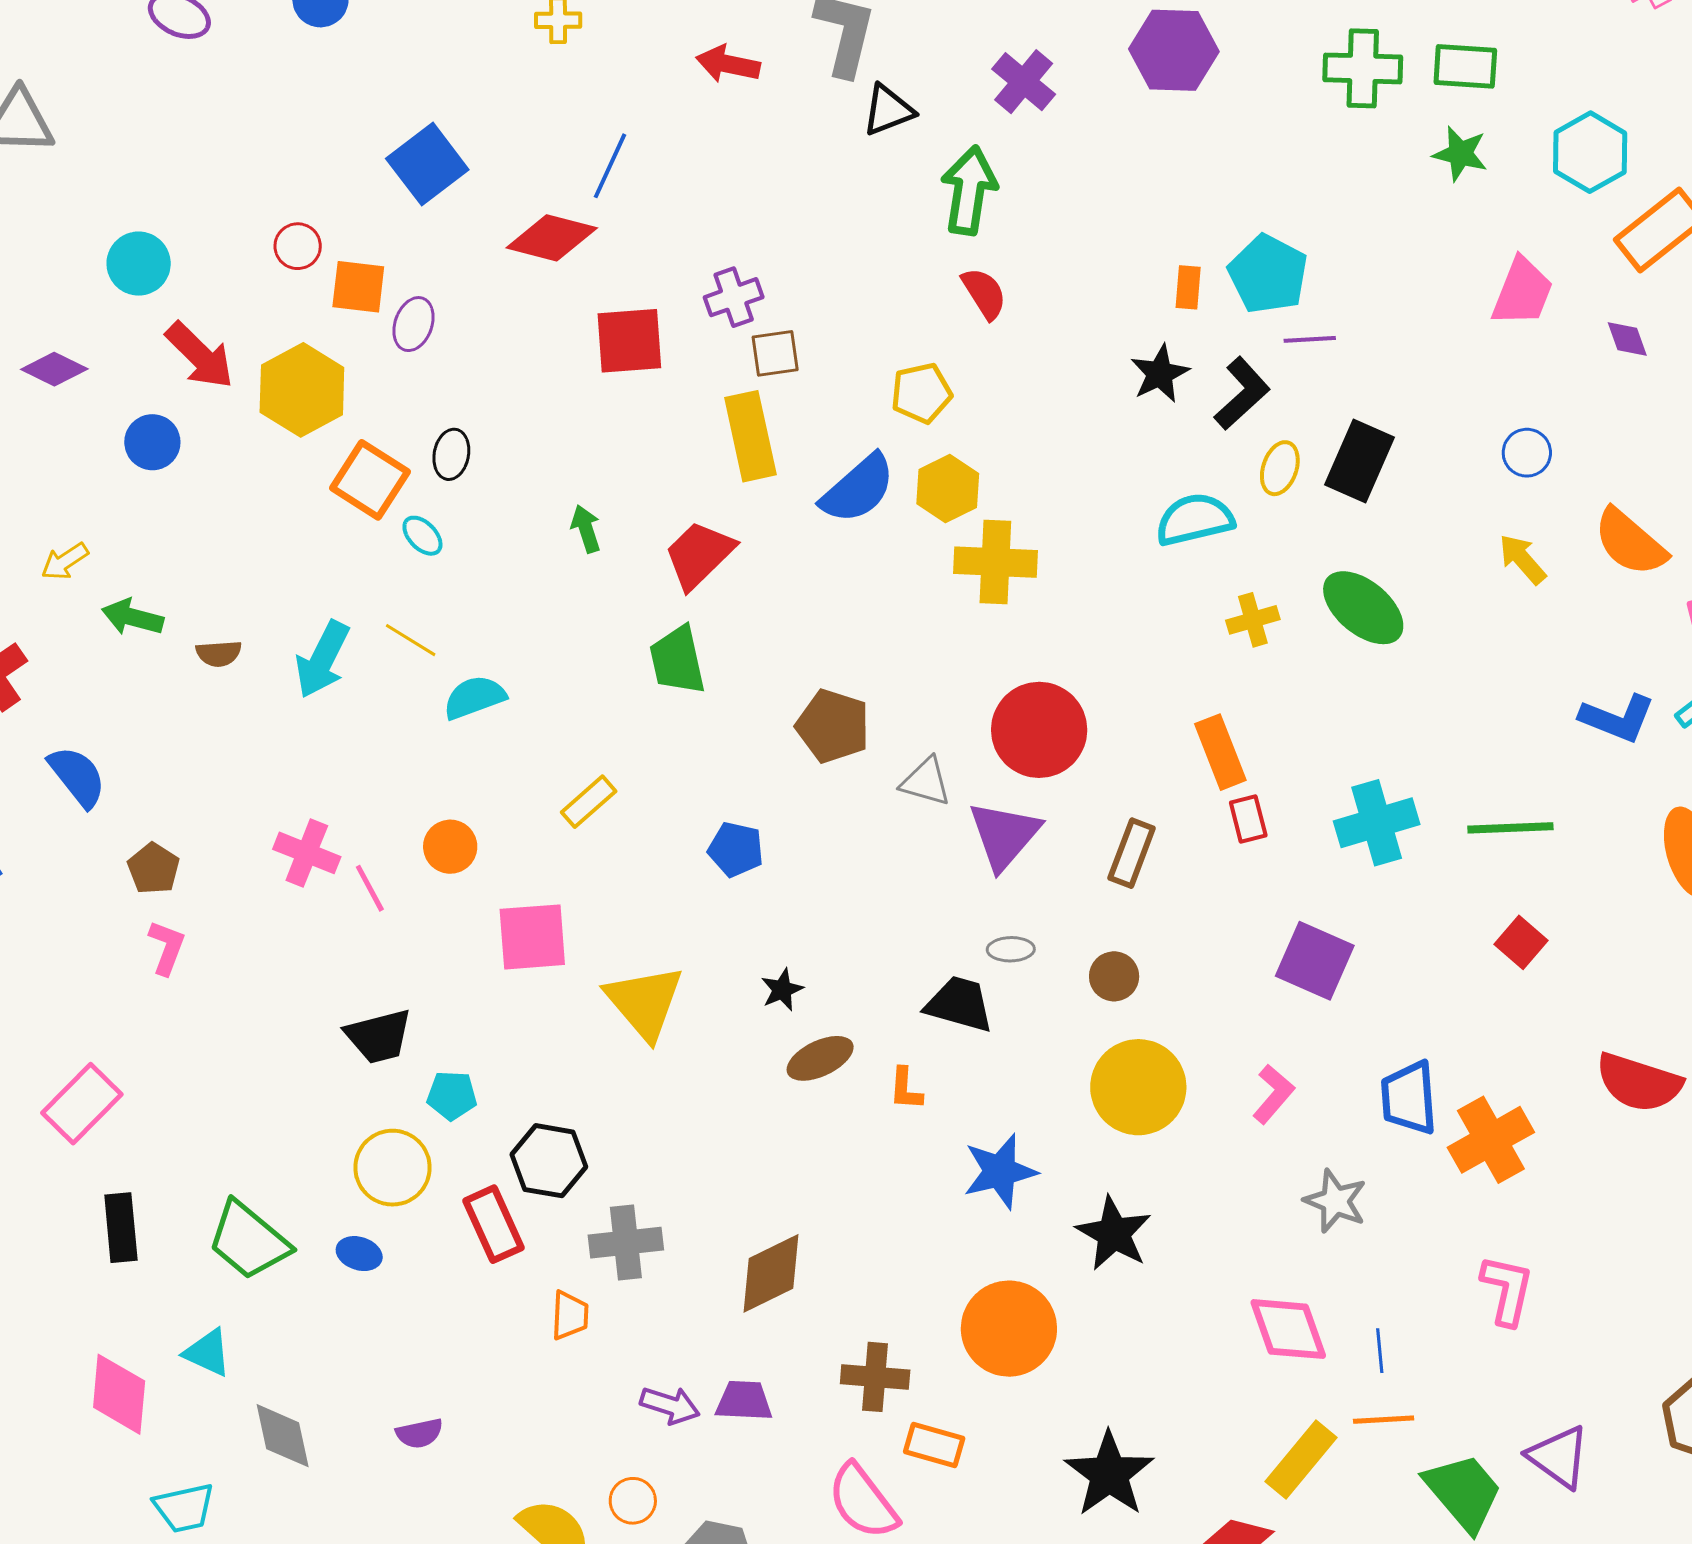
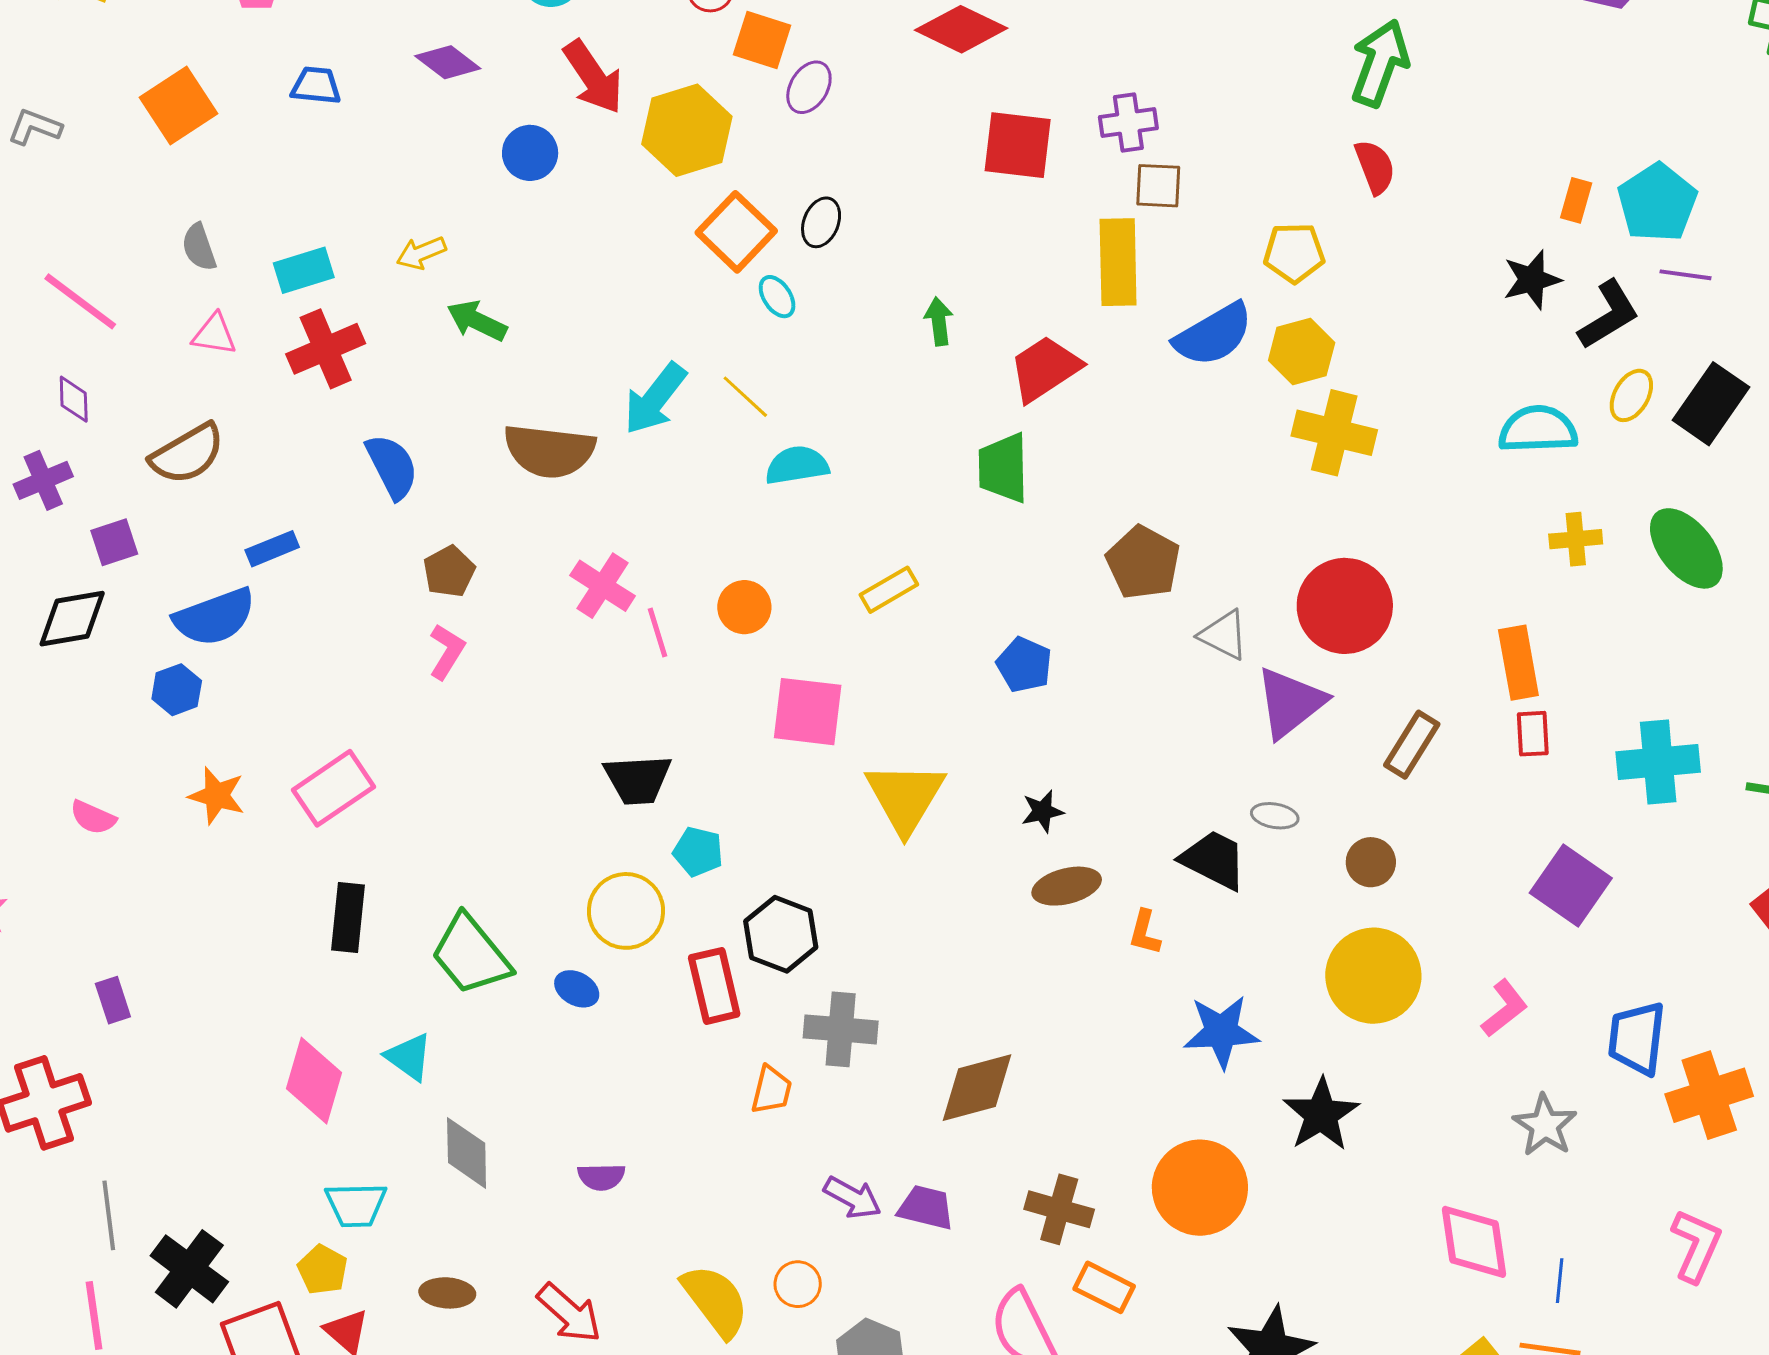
brown semicircle: (219, 653) -> (549, 451), moved, size x2.0

